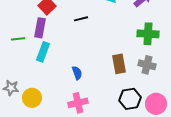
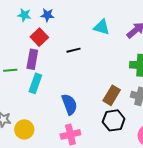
brown rectangle: (119, 64) -> (112, 95), turned 42
blue semicircle: (77, 73) -> (69, 104), size x1.5
black hexagon: (130, 99) -> (114, 120), moved

